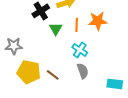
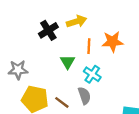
green triangle: (56, 29) -> (68, 62), moved
gray semicircle: (83, 71) -> (84, 96), moved

